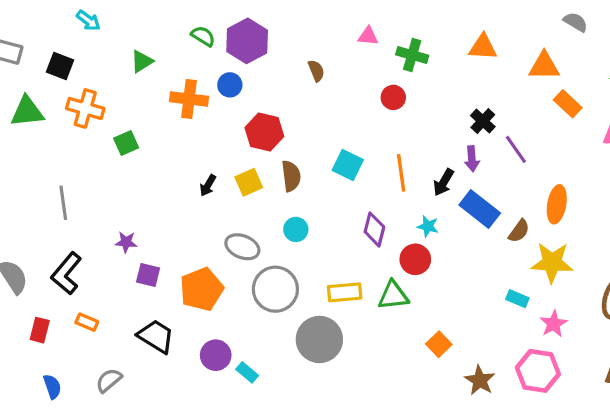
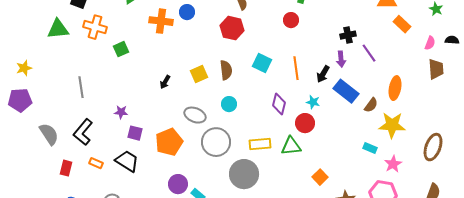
black cross: (483, 121) -> (348, 35), turned 35
red hexagon: (264, 132) -> (232, 28), moved
black arrow: (208, 185) -> (165, 82), moved
black trapezoid: (156, 336) -> (127, 161), moved

